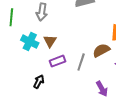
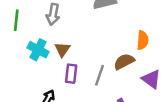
purple rectangle: (58, 61) -> (71, 74), turned -63

